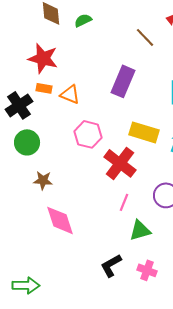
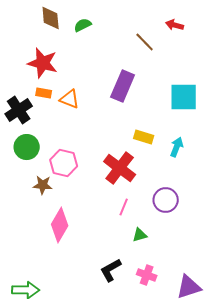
yellow rectangle: (144, 132) -> (144, 137), size x0.7
pink hexagon: (88, 134) -> (64, 163), moved
pink diamond: (60, 220) -> (60, 225), turned 48
green triangle: (140, 230) -> (140, 235), size x0.7

